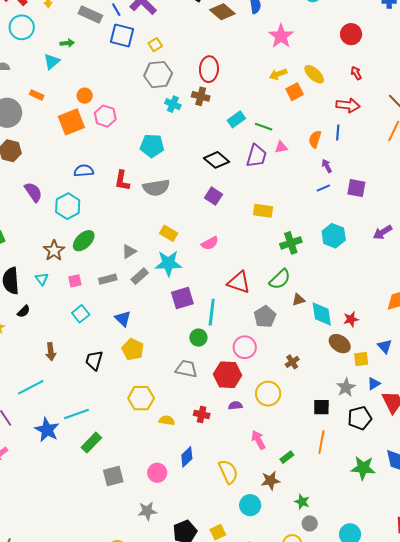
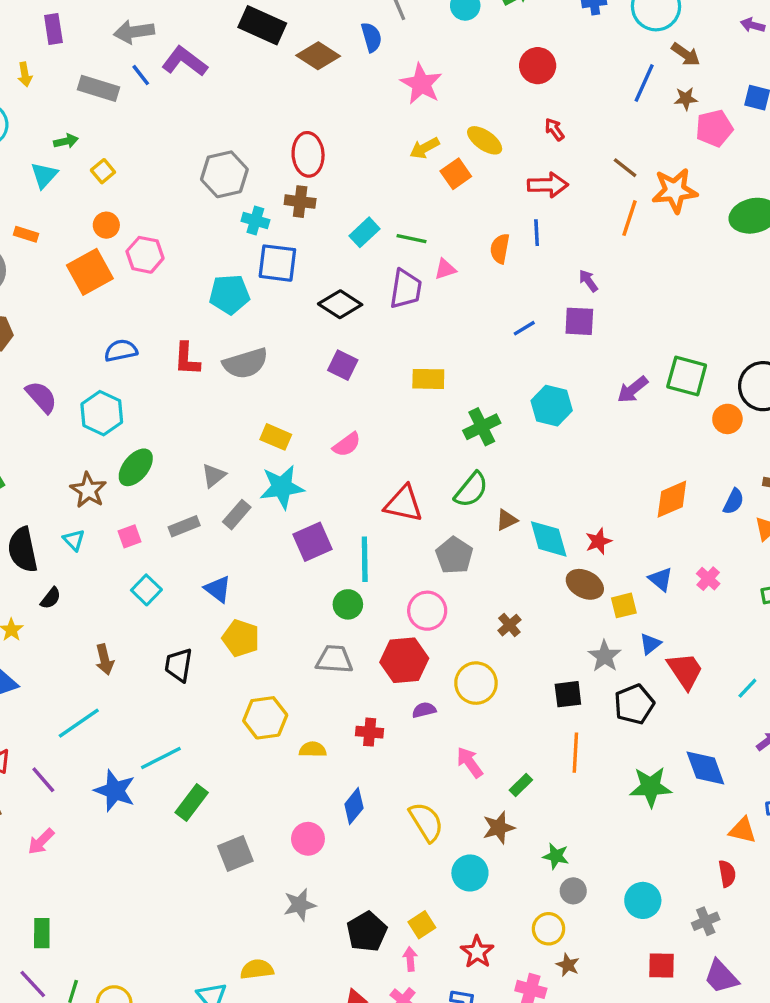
blue square: (122, 36) -> (277, 263), moved
yellow square: (155, 45) -> (103, 171), moved
purple arrow: (327, 166) -> (588, 281), moved

